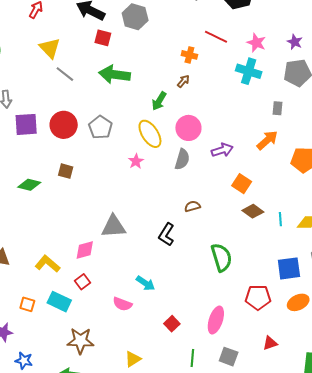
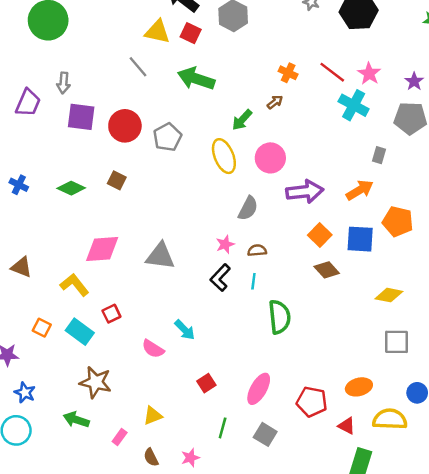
red line: (216, 37) -> (332, 72), moved
yellow triangle: (50, 48) -> (157, 32), moved, turned -45
purple arrow: (222, 150) -> (305, 192), size x1.4
gray semicircle: (182, 159) -> (248, 208), moved
pink star: (136, 161) -> (225, 244), moved
cyan line: (280, 219) -> (253, 281), moved
pink diamond: (85, 250) -> (102, 249), moved, size x1.4
blue square: (289, 268) -> (360, 239), moved
red pentagon: (258, 297) -> (312, 402), moved
red triangle: (270, 343) -> (347, 426), moved, turned 35

